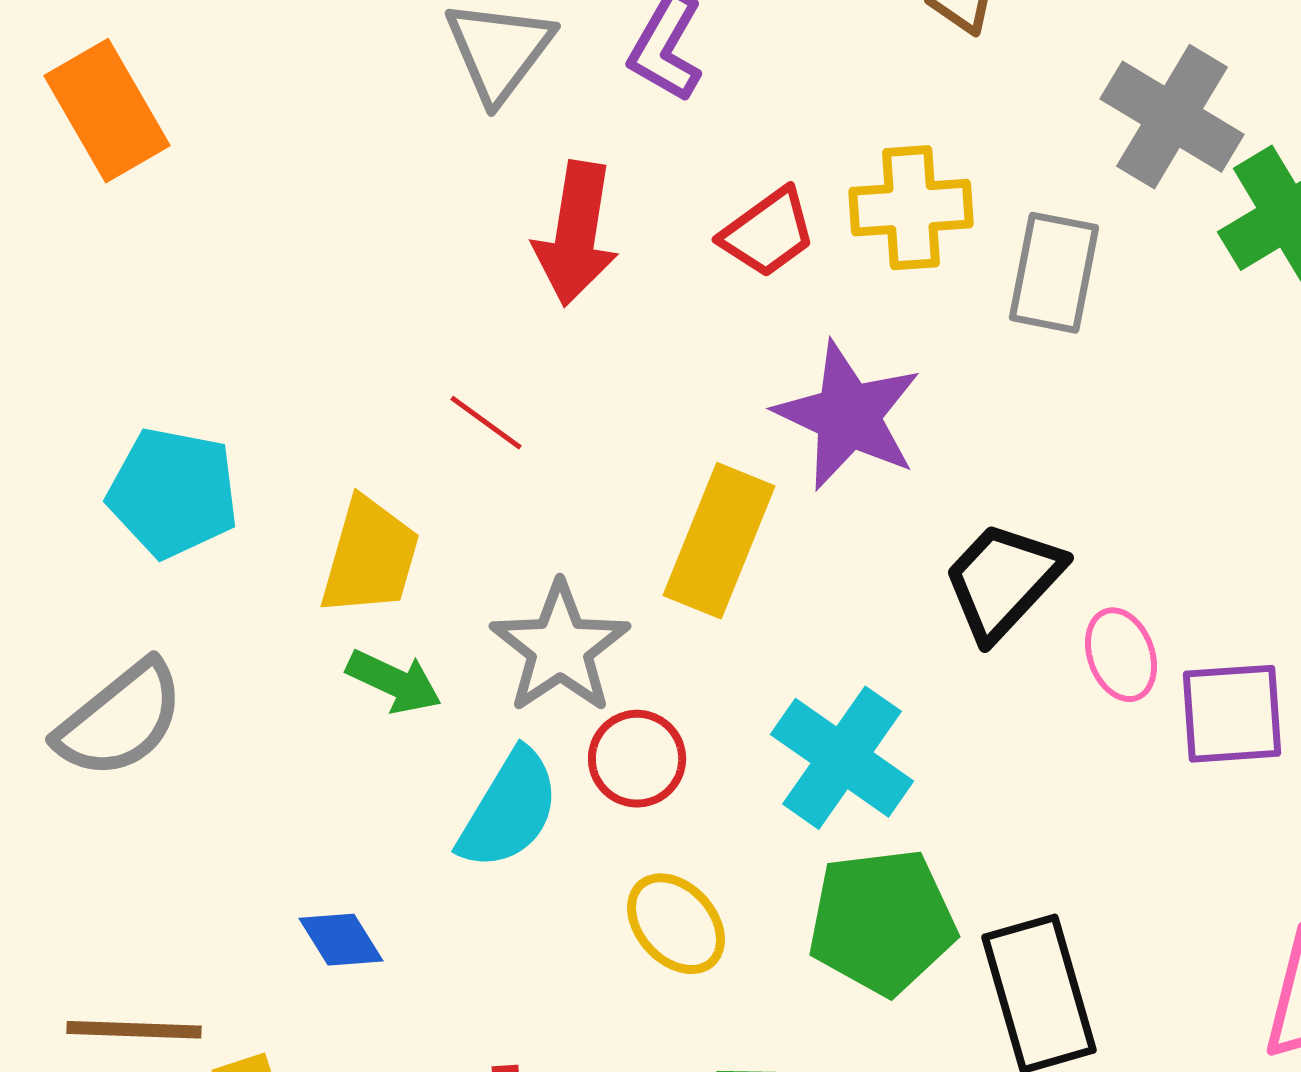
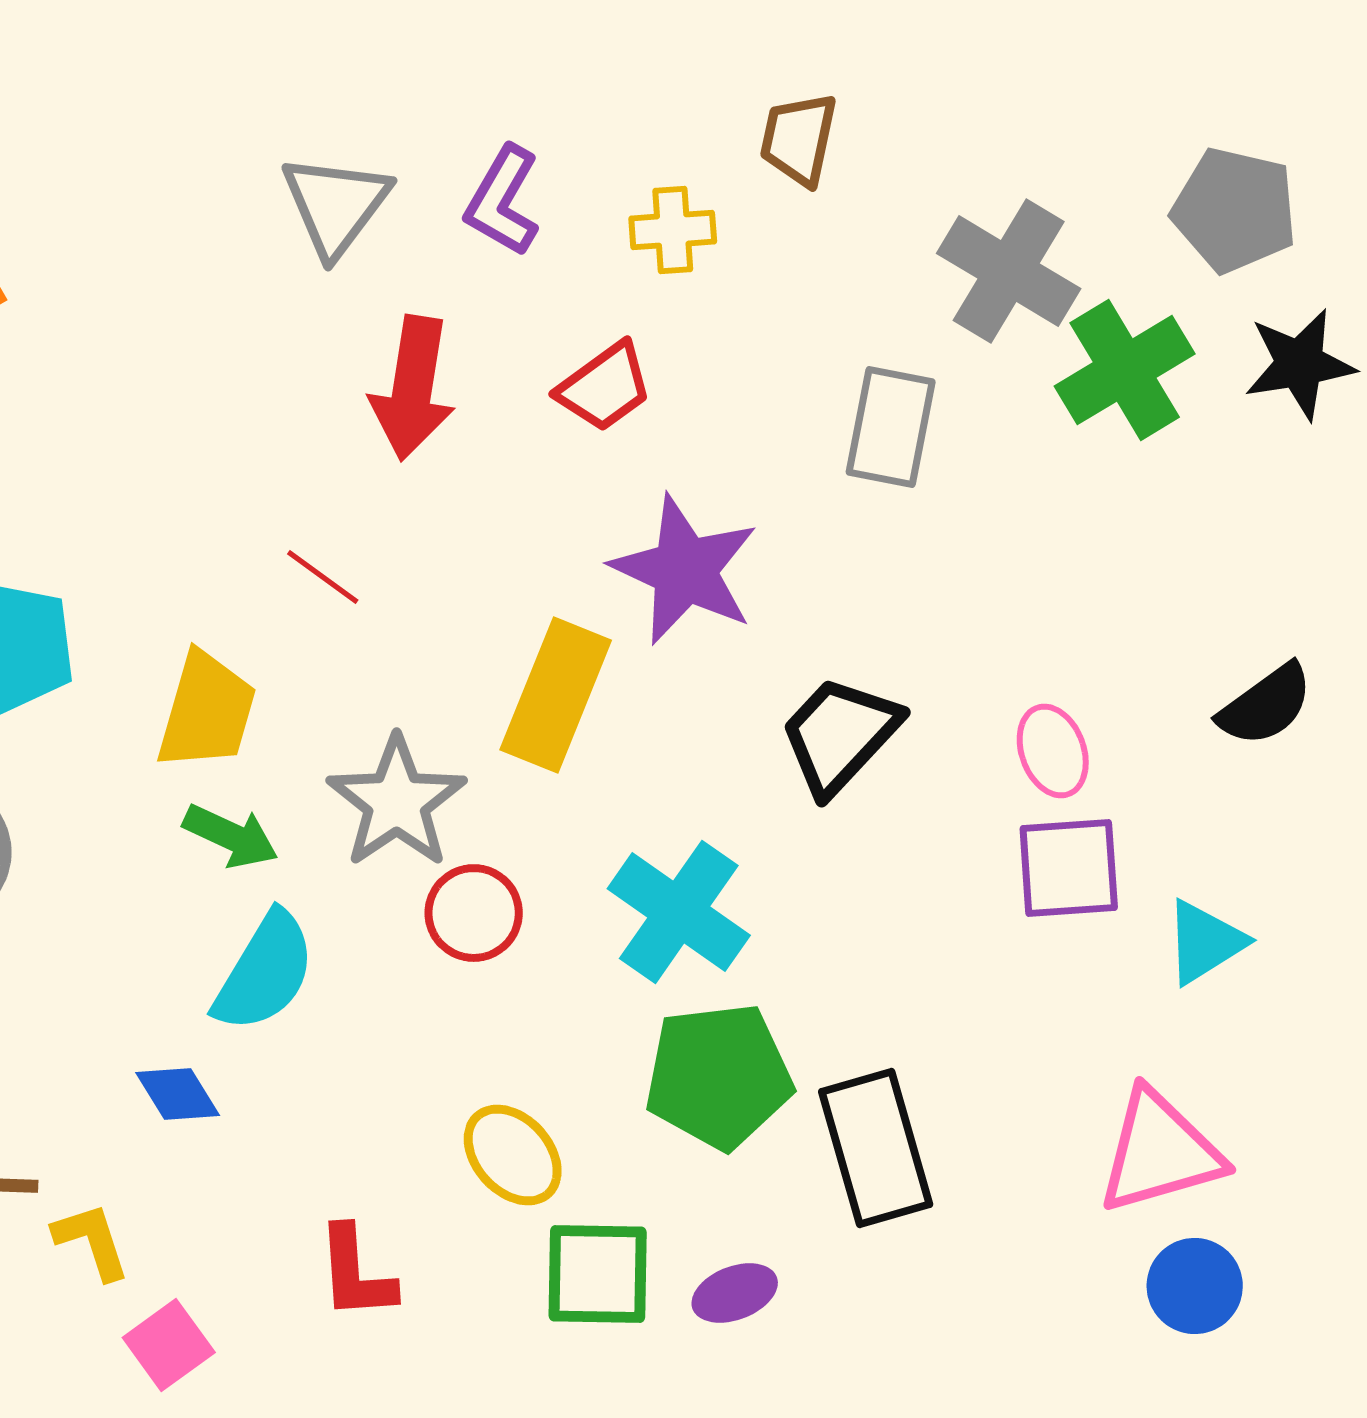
yellow cross: (911, 208) -> (673, 230), moved, size x0.7
pink ellipse: (1121, 655) -> (1053, 751), moved
cyan semicircle: (509, 810) -> (265, 972), moved
yellow ellipse: (676, 924) -> (513, 1155), moved

